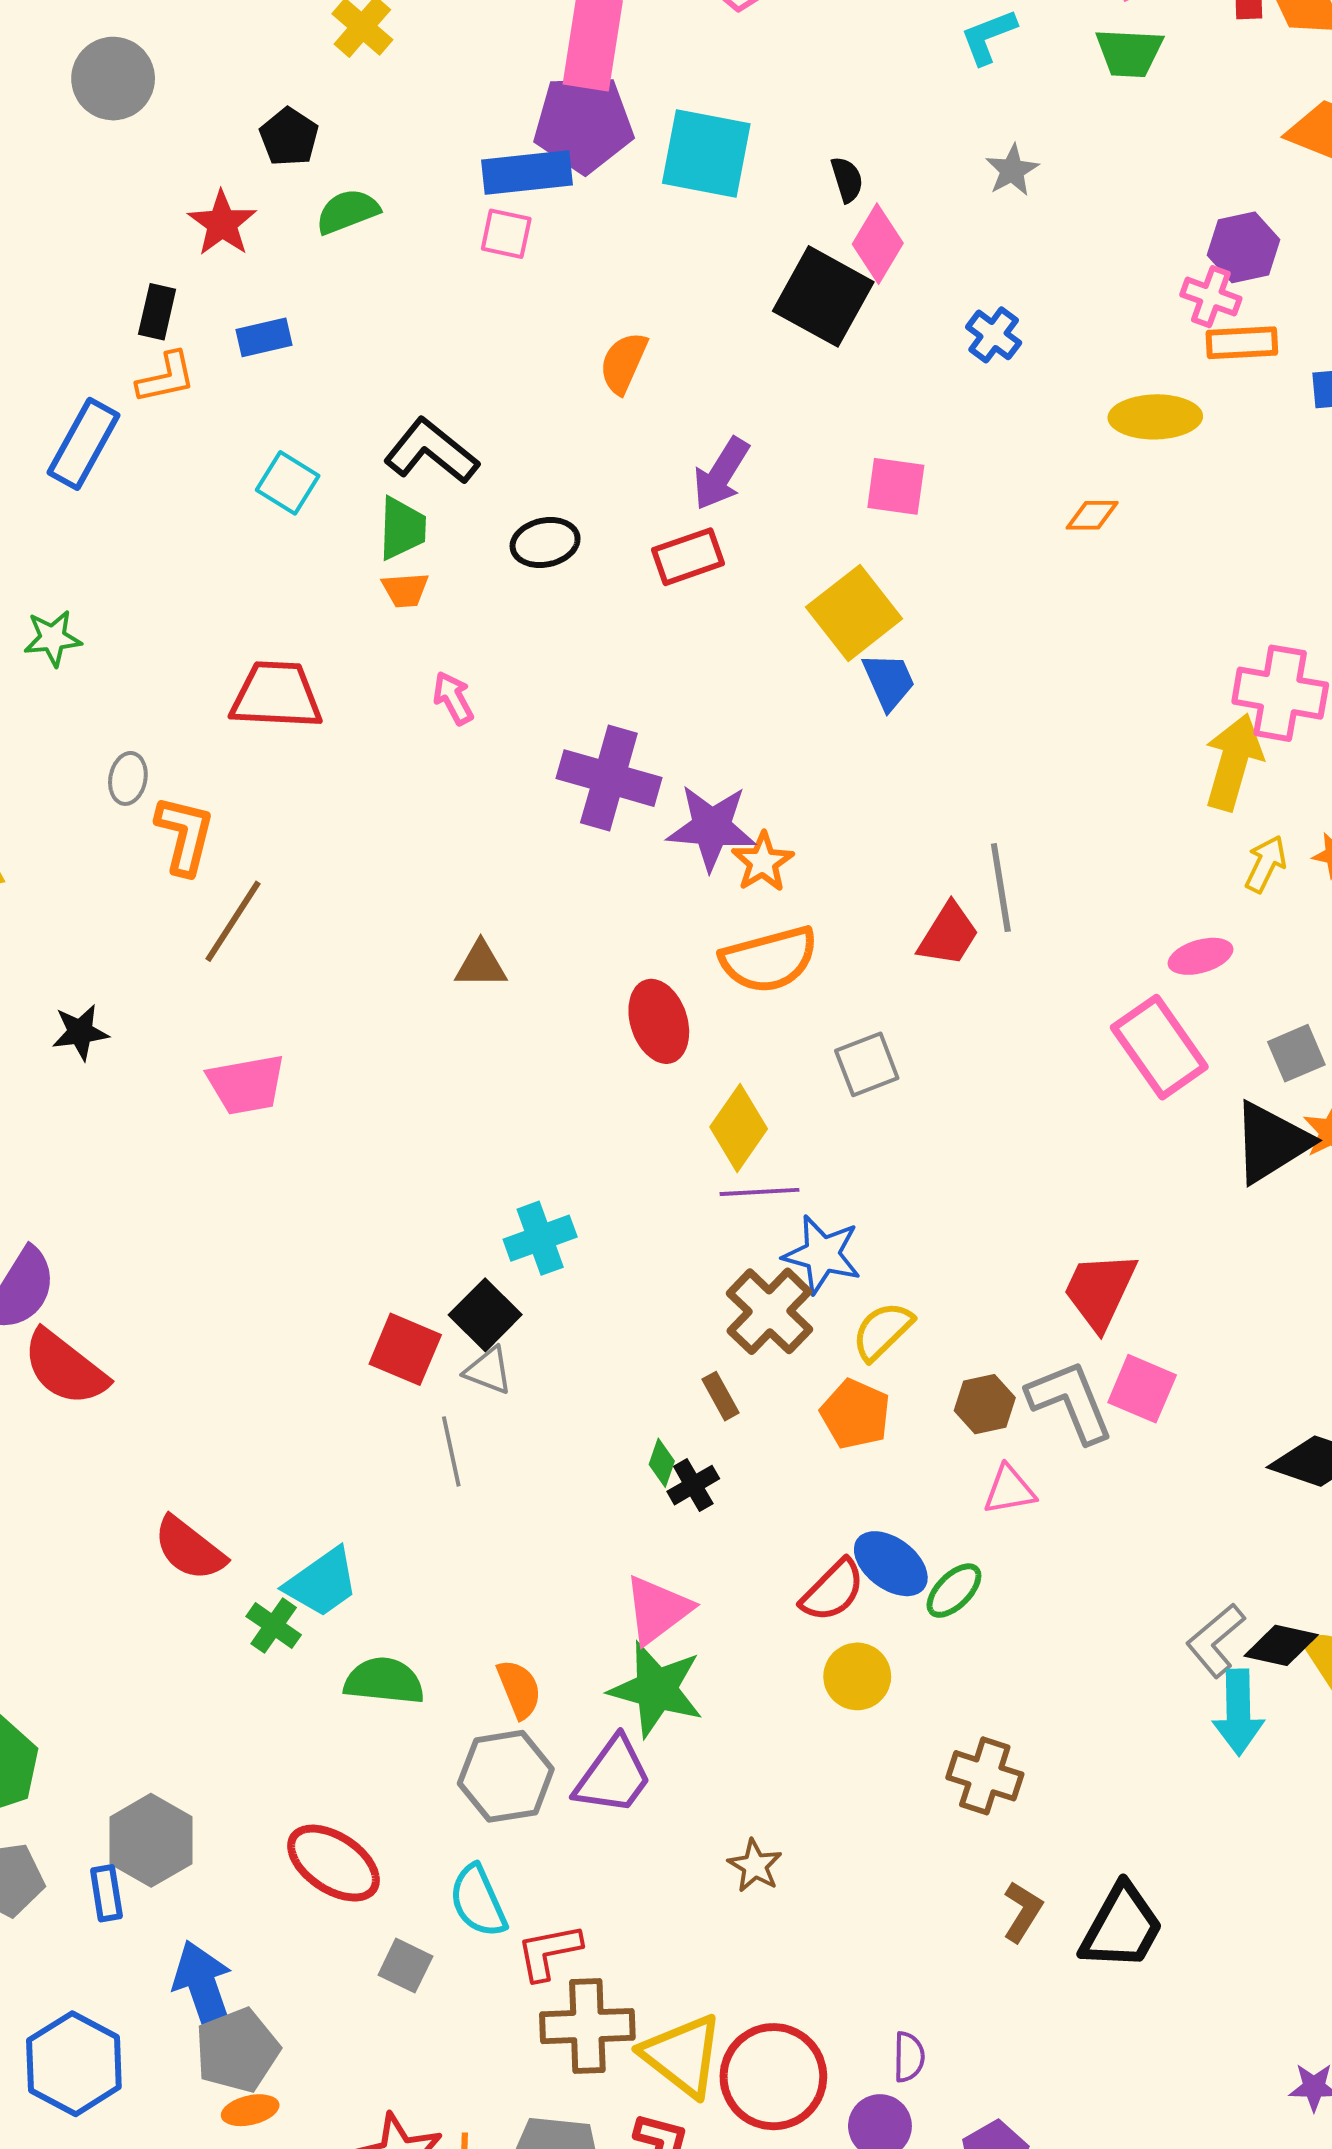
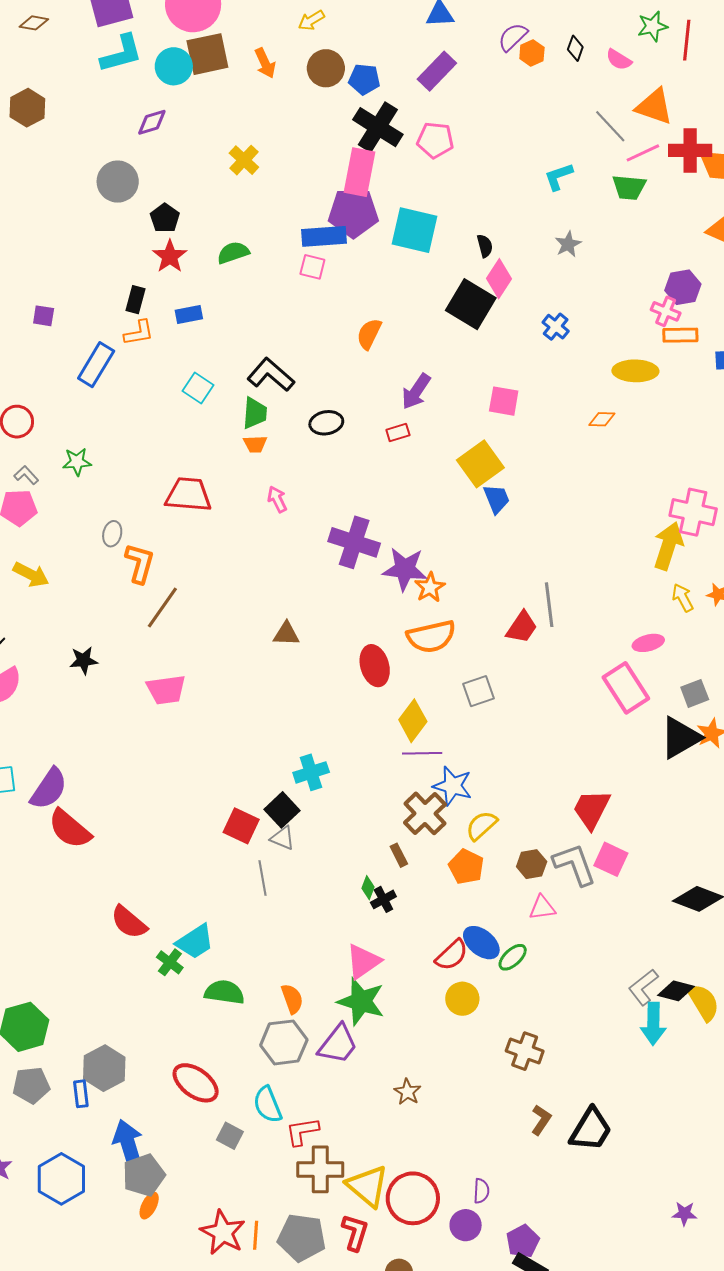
black pentagon: (289, 137) -> (165, 218), moved
red rectangle: (688, 557) -> (398, 433), size x0.7
yellow arrow: (1266, 864) -> (683, 598), turned -56
orange ellipse: (250, 2110) -> (149, 1206), turned -52

